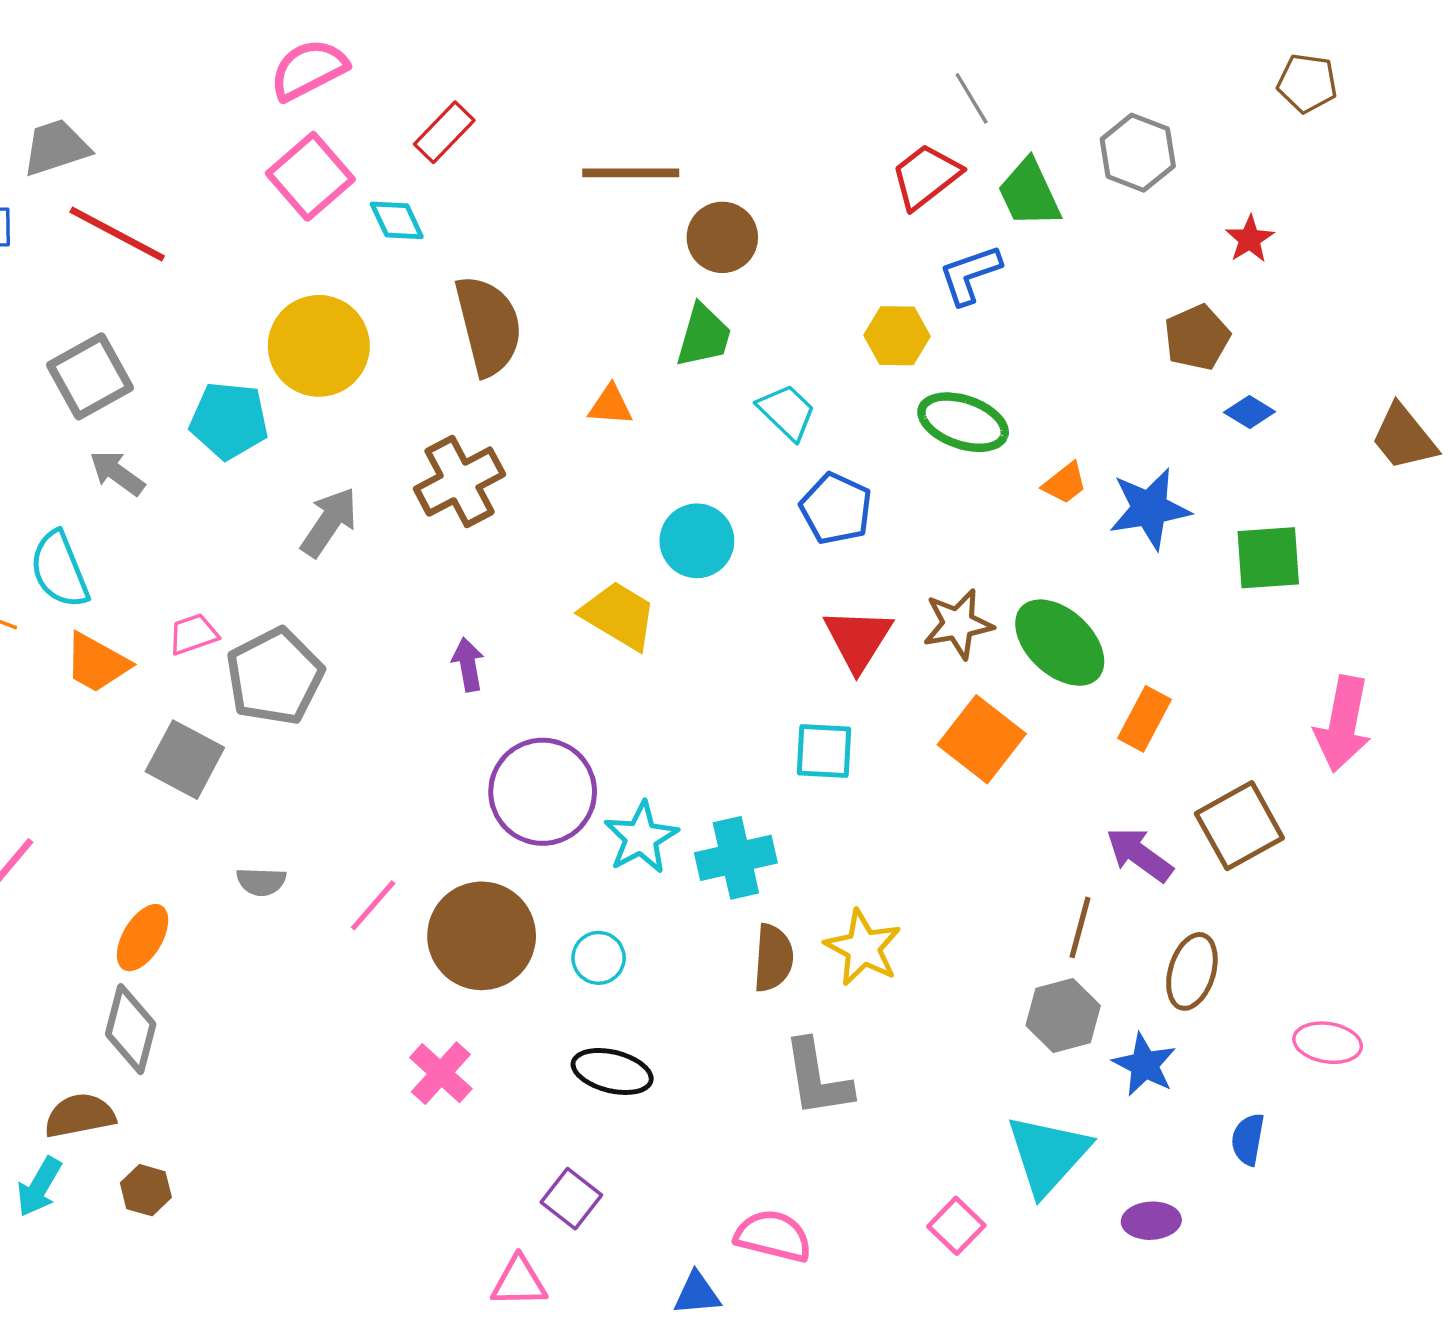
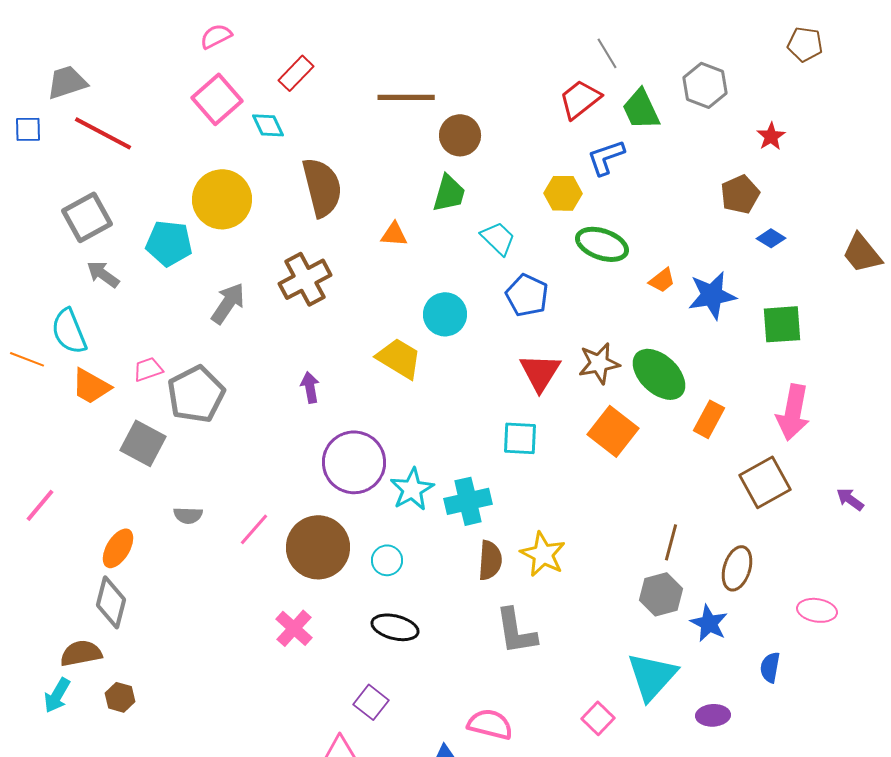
pink semicircle: (309, 70) -> (216, 36), size x0.7
pink arrow: (1343, 724) -> (793, 412), moved
purple arrow: (1139, 854) -> (850, 499), moved, size x0.7

